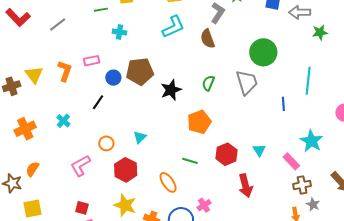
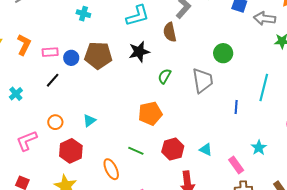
green circle: (263, 52) -> (223, 53), size x0.7
pink rectangle: (92, 61) -> (50, 52), moved
black star: (171, 90) -> (139, 52), moved
cyan star: (311, 141) -> (259, 148), size x0.7
cyan triangle: (259, 150) -> (206, 150), turned -40

